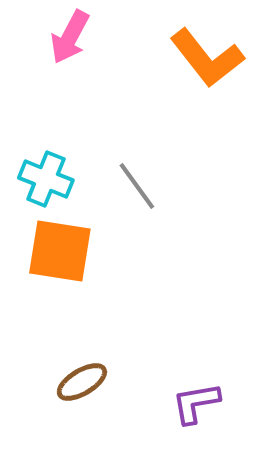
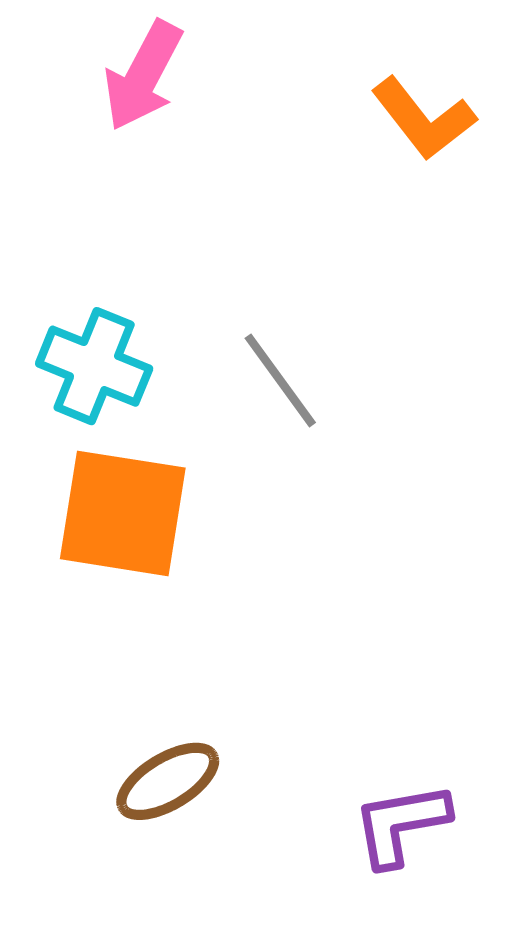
orange L-shape: (207, 58) -> (423, 119), size x0.7

